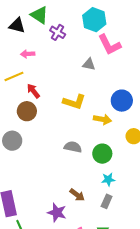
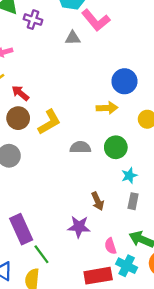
gray triangle: (89, 64) -> (73, 38), moved
yellow L-shape: (74, 102) -> (49, 122), moved, turned -35
brown arrow: (77, 195) -> (98, 201), turned 42

